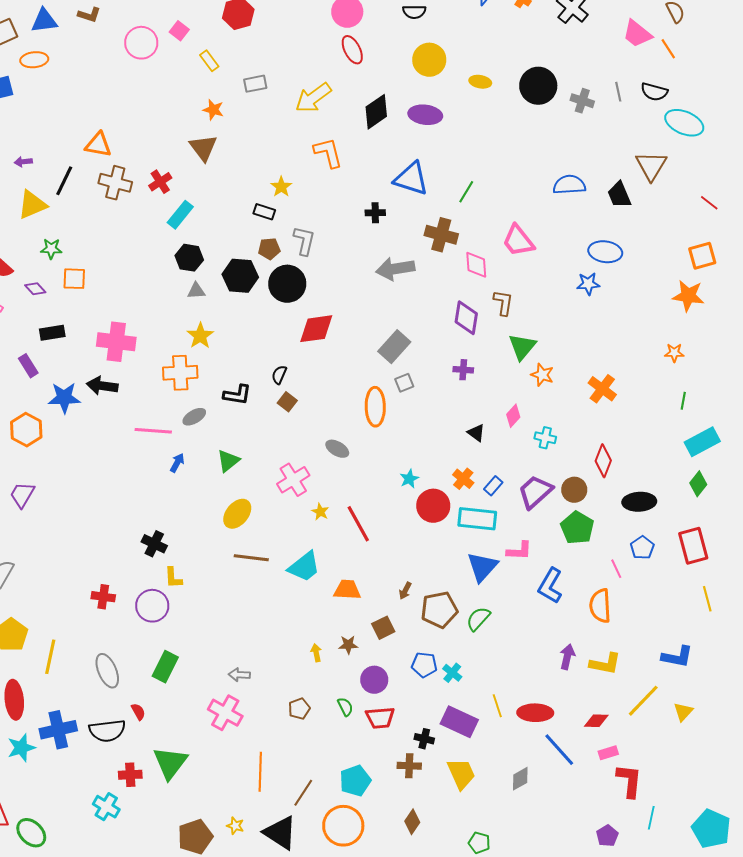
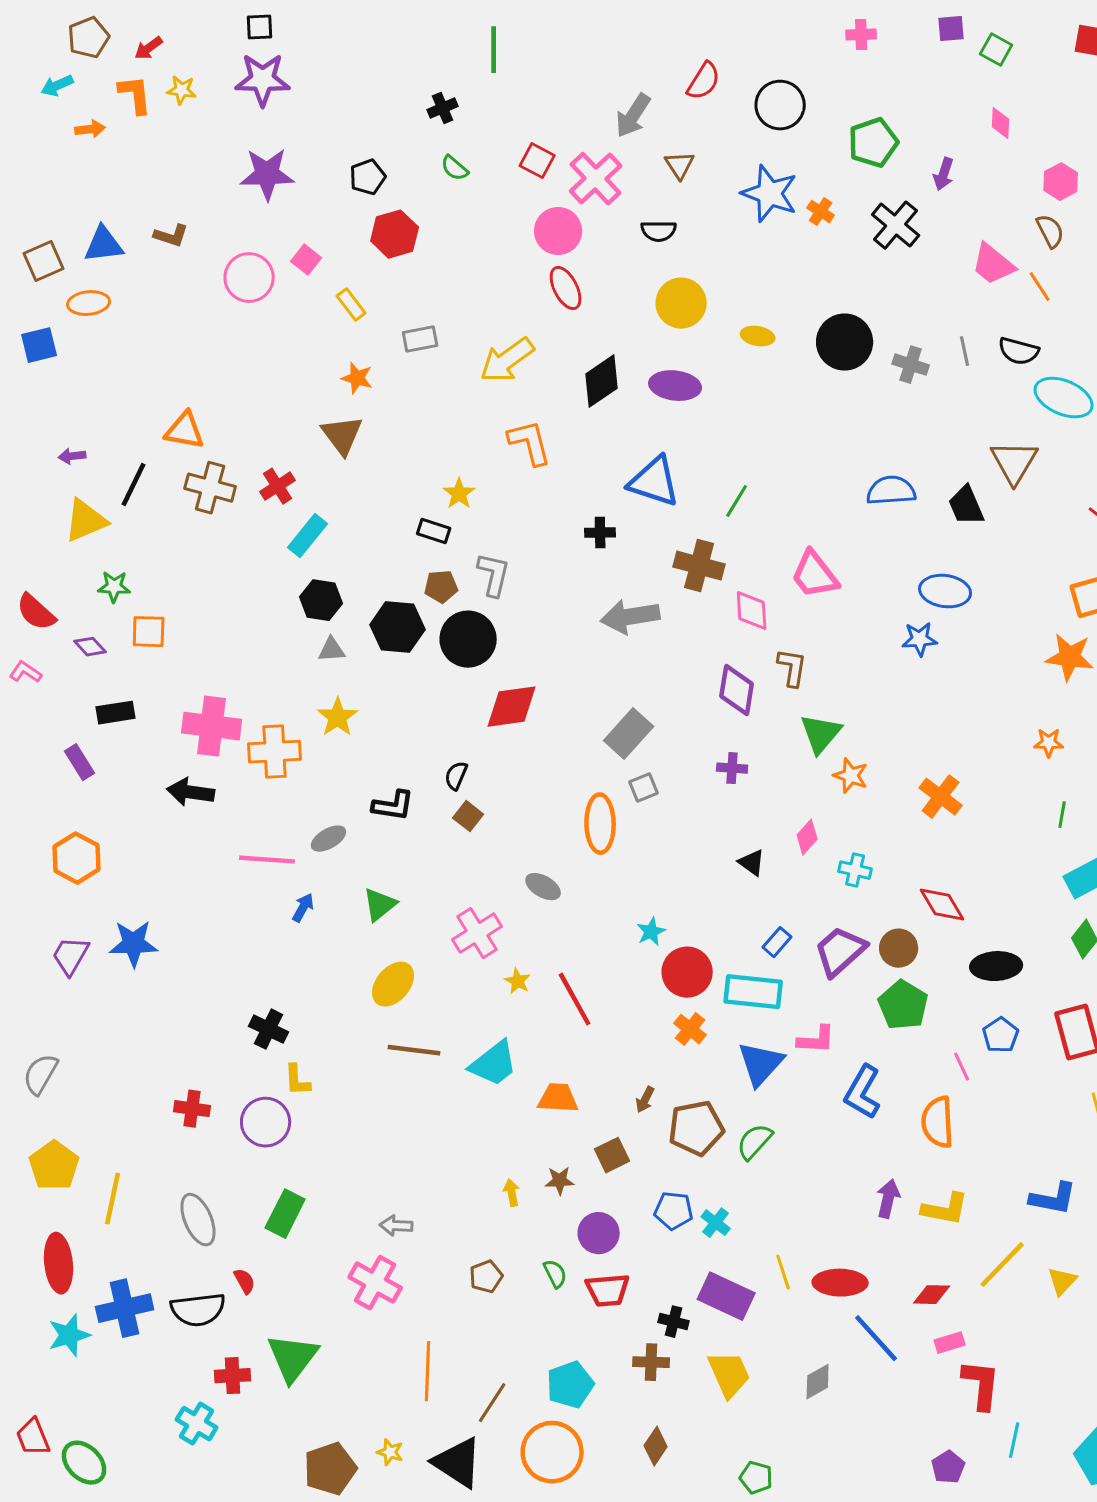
orange cross: (180, 373) -> (275, 752), moved
blue star: (64, 398) -> (134, 944), moved
red diamond: (603, 461) -> (942, 905), turned -52
orange cross: (463, 479) -> (690, 1029), moved

